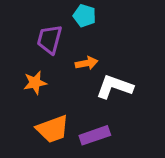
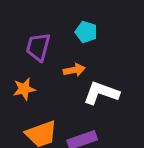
cyan pentagon: (85, 16) -> (86, 32), moved

